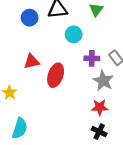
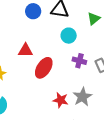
gray star: (103, 81) -> (82, 97), moved
red star: (100, 107) -> (61, 100), moved

